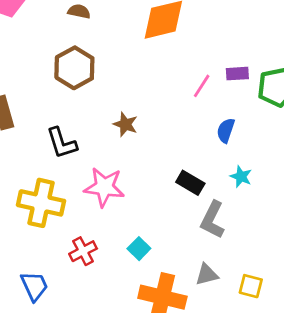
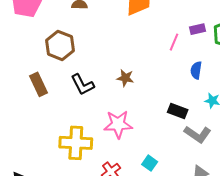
brown hexagon: (74, 68) -> (60, 45), moved
black L-shape: (62, 143) -> (83, 85), moved
gray L-shape: (212, 220) -> (198, 134), turned -72

